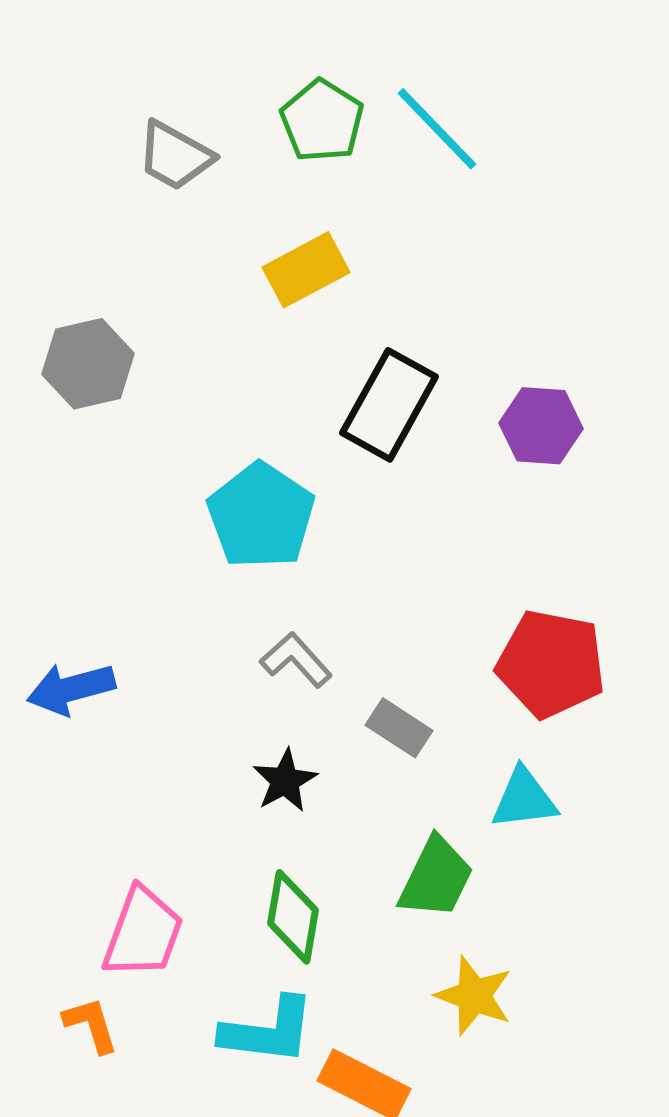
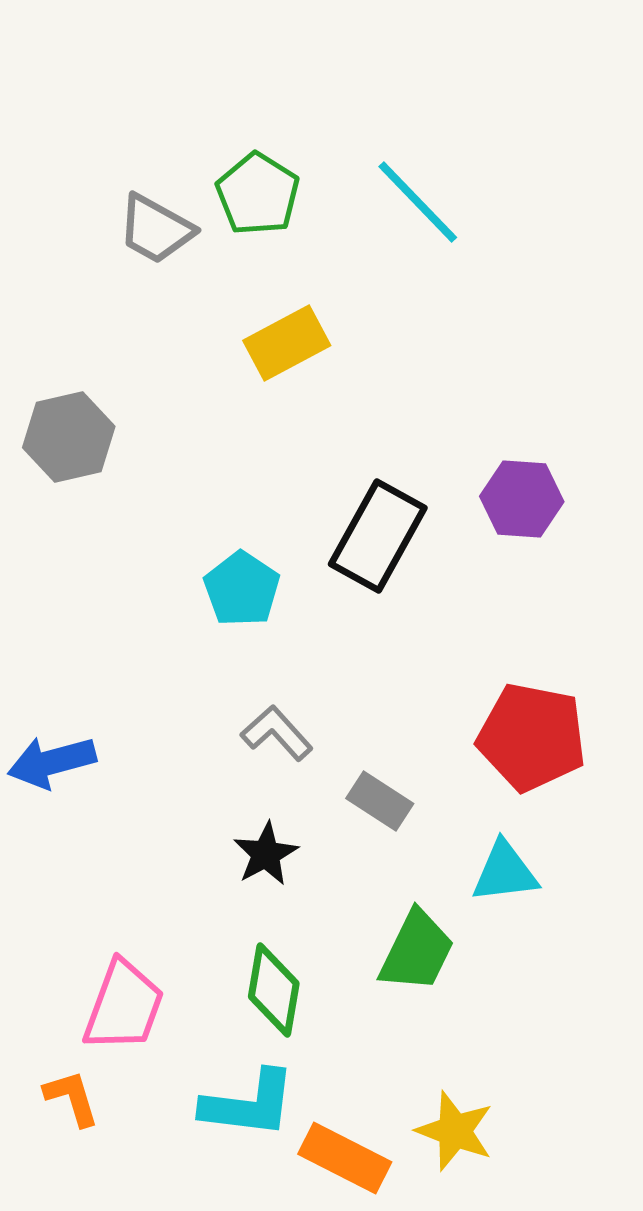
green pentagon: (322, 121) -> (258, 194), moved
black rectangle: (389, 405) -> (378, 536), moved
cyan pentagon: (261, 516) -> (242, 589), size x0.7
yellow star: (474, 996) -> (455, 1131), moved

